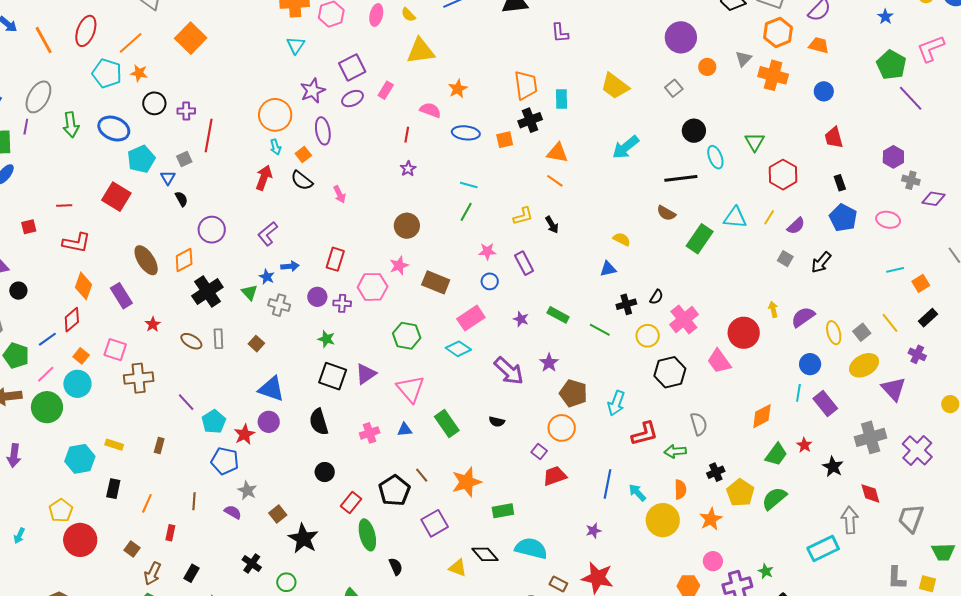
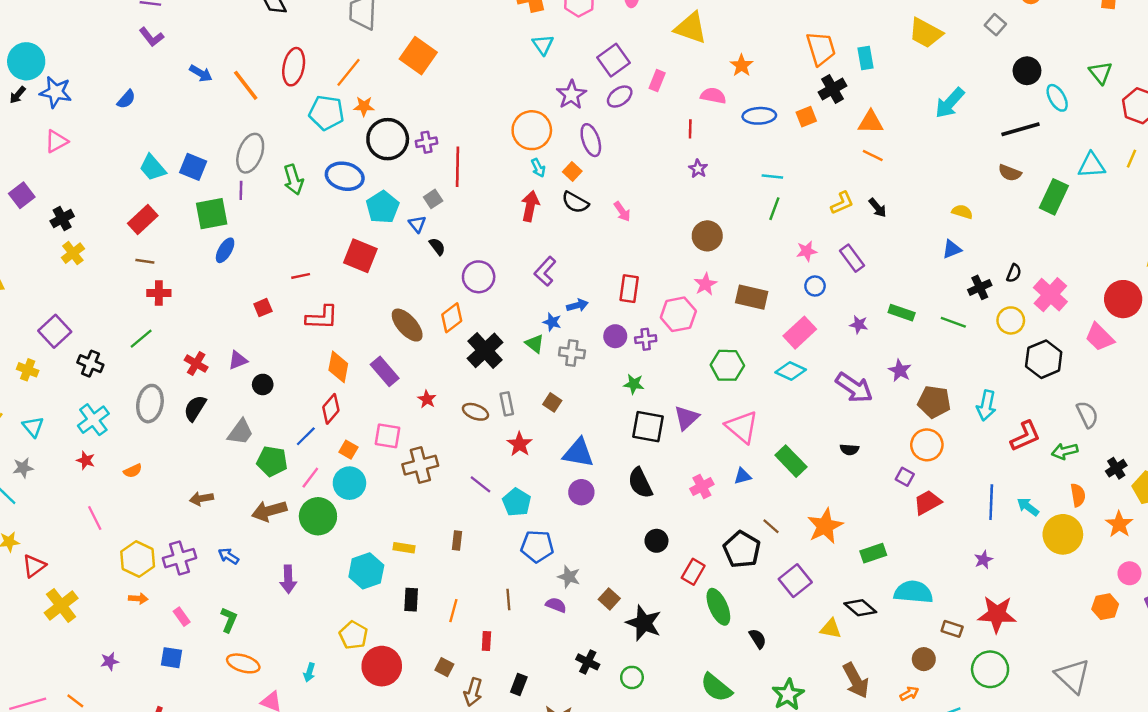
yellow triangle: (421, 51) -> (691, 28), turned 36
black circle: (154, 103) -> (388, 139), size x1.5
red star: (244, 434) -> (520, 444), moved

